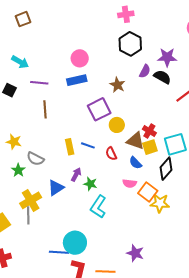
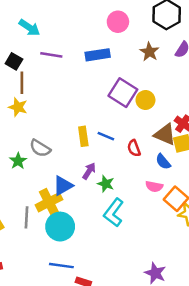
pink circle: (80, 58) -> (118, 22), moved
brown star: (117, 85) -> (149, 52), moved
brown line: (45, 109) -> (22, 83), moved
purple square: (99, 109) -> (123, 93), turned -35
yellow circle: (117, 125) -> (145, 100), moved
yellow star: (14, 142) -> (18, 107), moved
yellow cross: (31, 200) -> (49, 202), moved
cyan circle: (75, 243) -> (60, 227), moved

